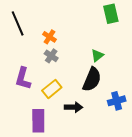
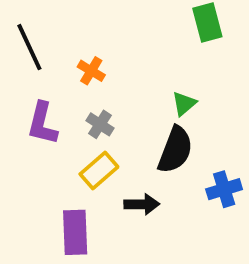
gray cross: (51, 56) -> (100, 124), moved
purple L-shape: (23, 78) -> (42, 124), moved

